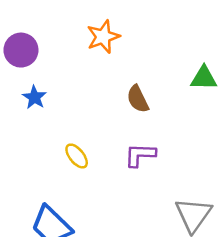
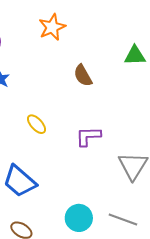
purple L-shape: (140, 155) -> (88, 136), moved

